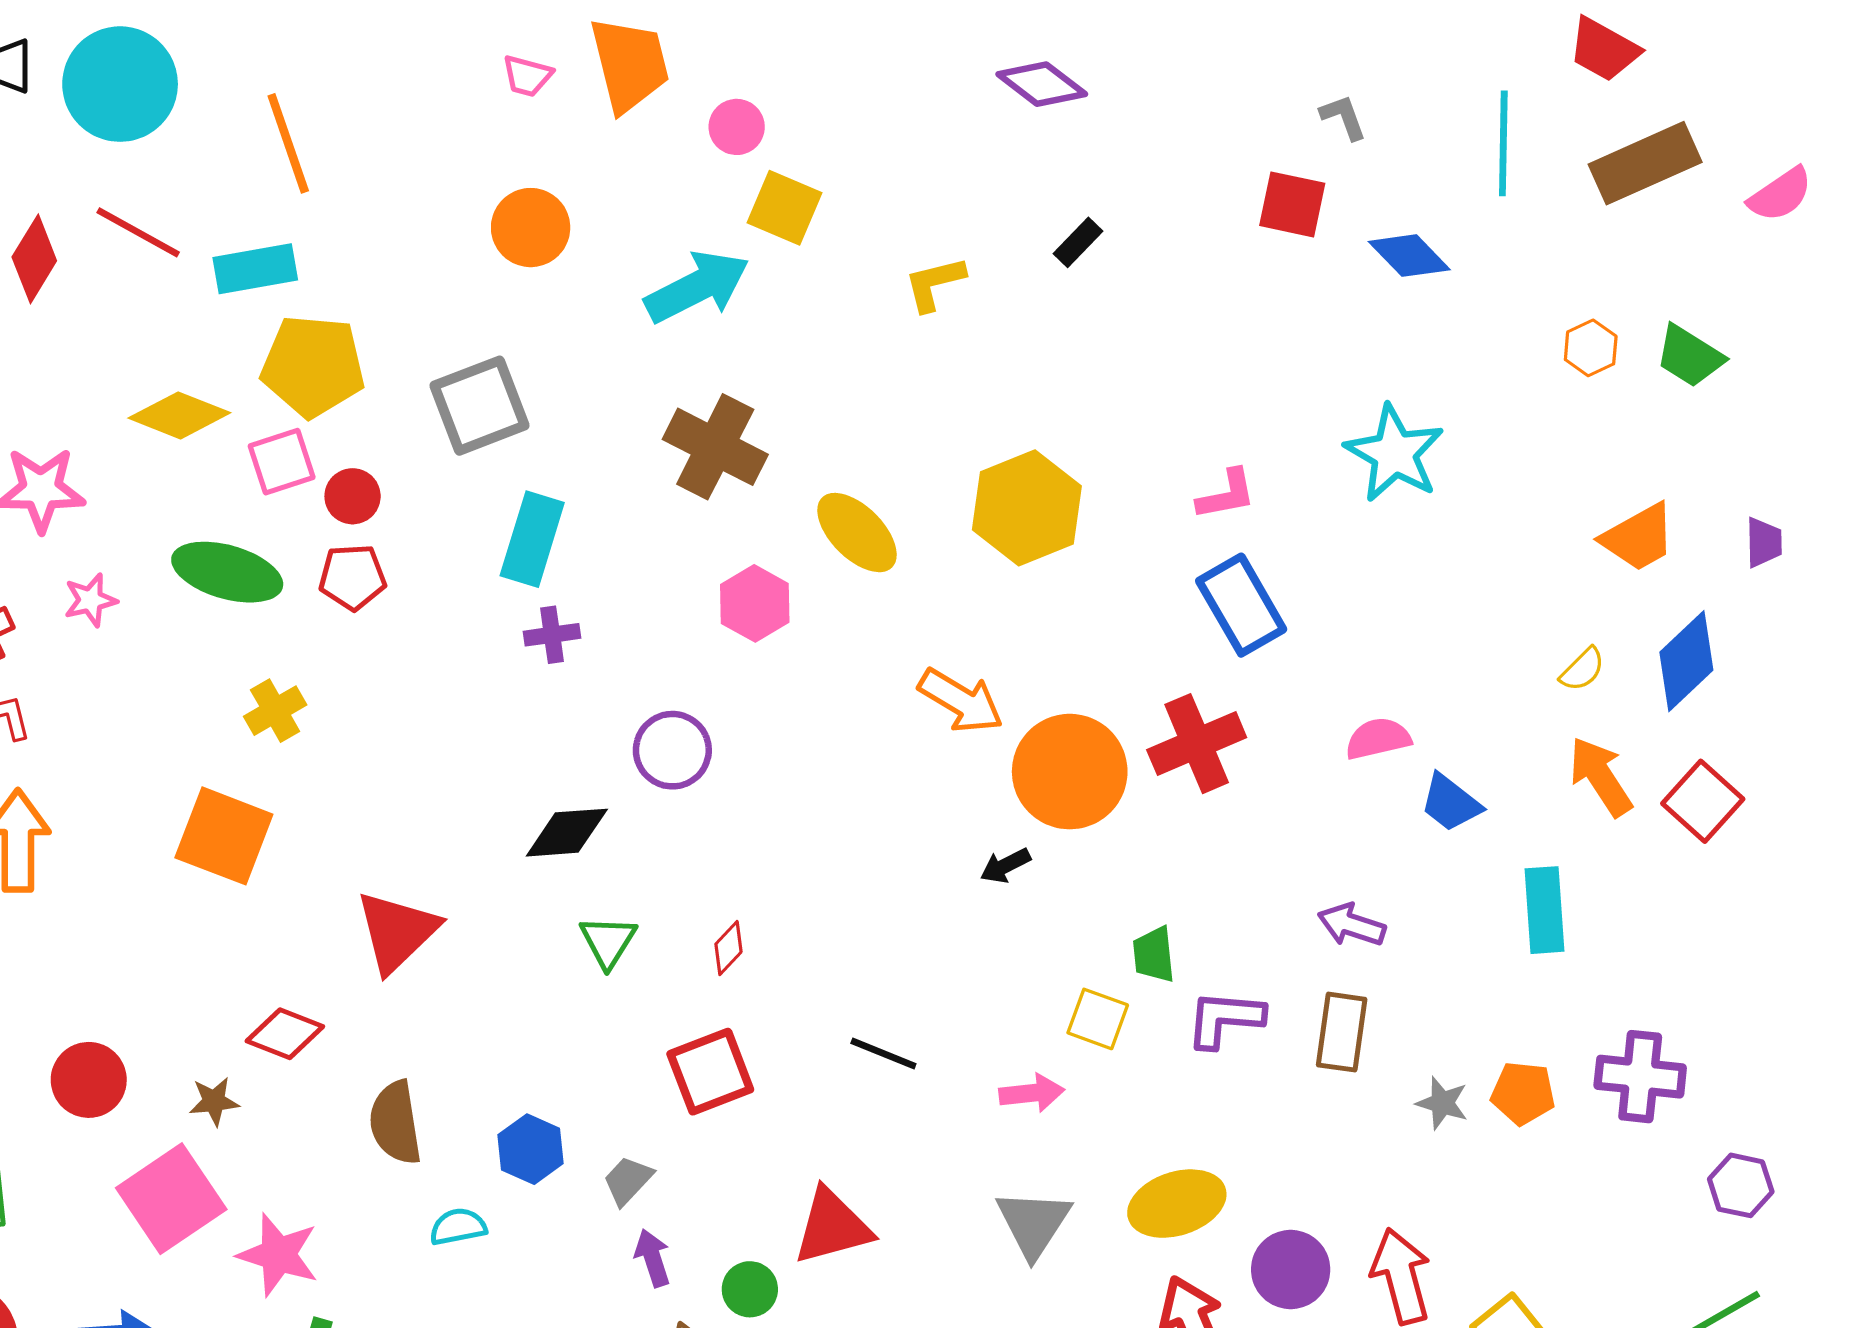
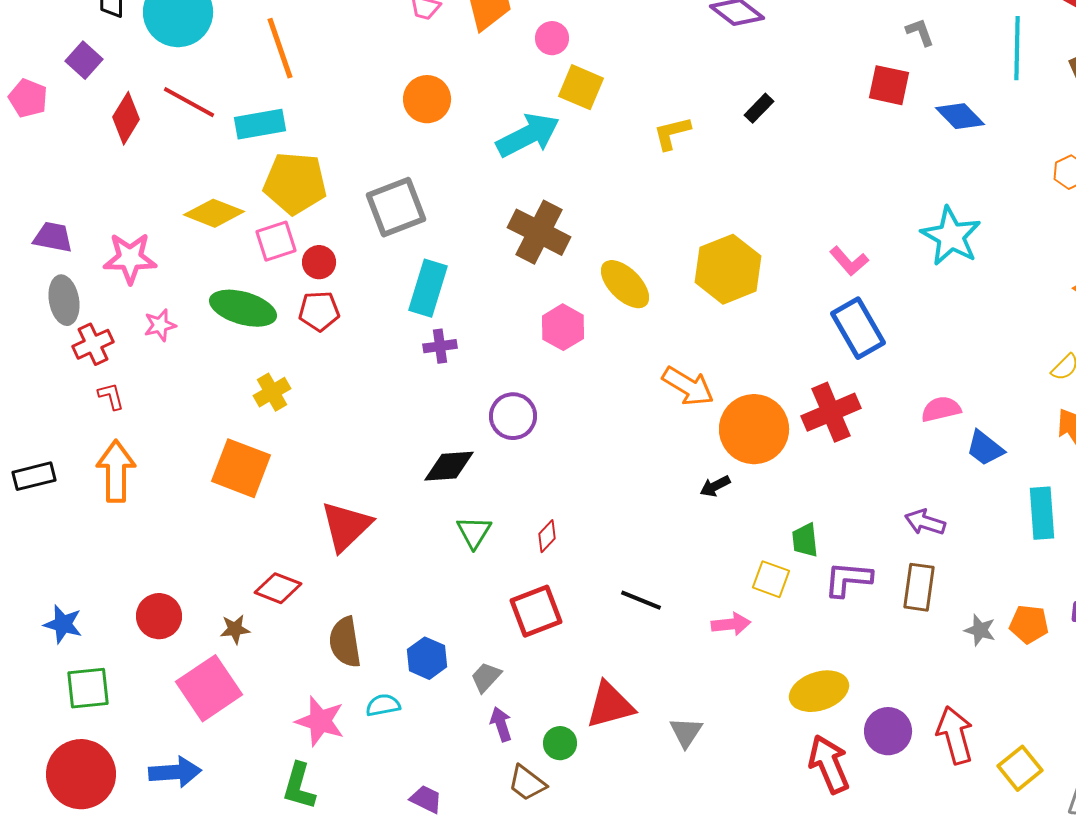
pink L-shape: (1226, 495) -> (849, 261), turned 60
gray triangle: (1033, 1223) -> (686, 732), moved, size x0.7
pink star: (278, 1255) -> (320, 721), moved

